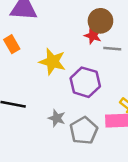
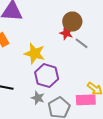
gray line: (112, 49) -> (82, 43), turned 32
purple hexagon: (85, 82) -> (47, 76), moved

